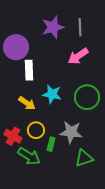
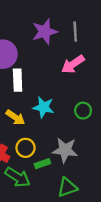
green circle: (87, 97) -> (83, 111), size x0.6
green rectangle: (51, 144) -> (42, 164), turned 56
green triangle: (84, 158) -> (67, 187), moved

